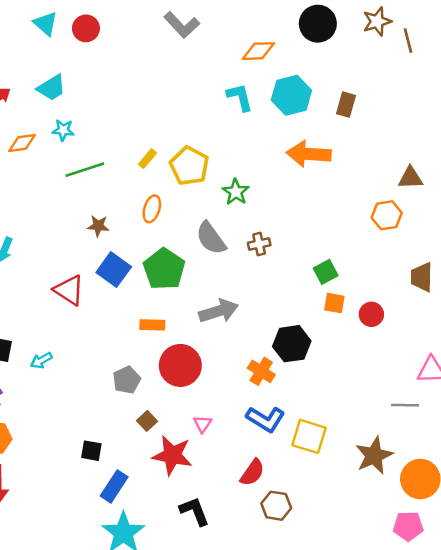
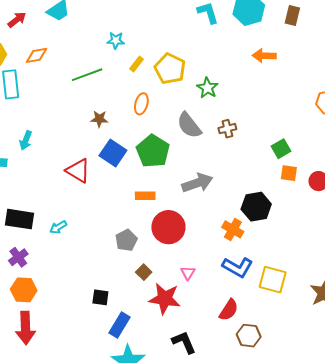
cyan star: (63, 130) -> (116, 41), moved
orange arrow: (309, 154) -> (264, 56), size x0.7

